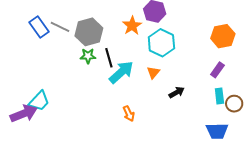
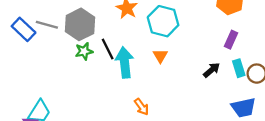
cyan arrow: (121, 72) -> (125, 62), turned -44
black arrow: (177, 92) -> (212, 70), moved

